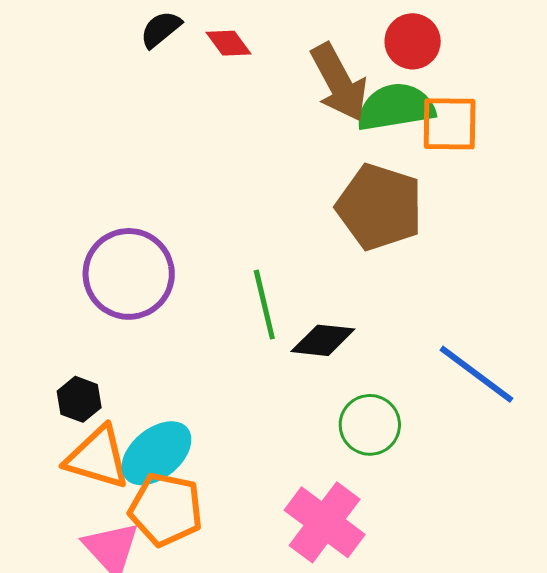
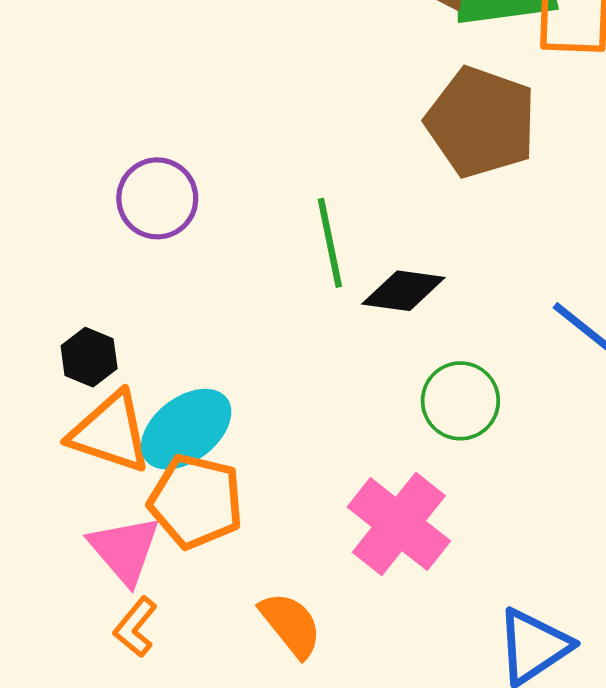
purple circle: (129, 274) -> (157, 198), size x0.7

